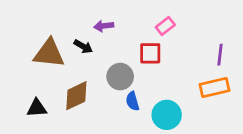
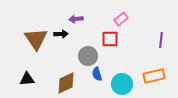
black arrow: (83, 46) -> (61, 34), turned -32
brown triangle: (49, 53) -> (36, 39), turned 50
orange rectangle: (215, 88) -> (154, 76), moved
brown diamond: (76, 96) -> (66, 83), moved

